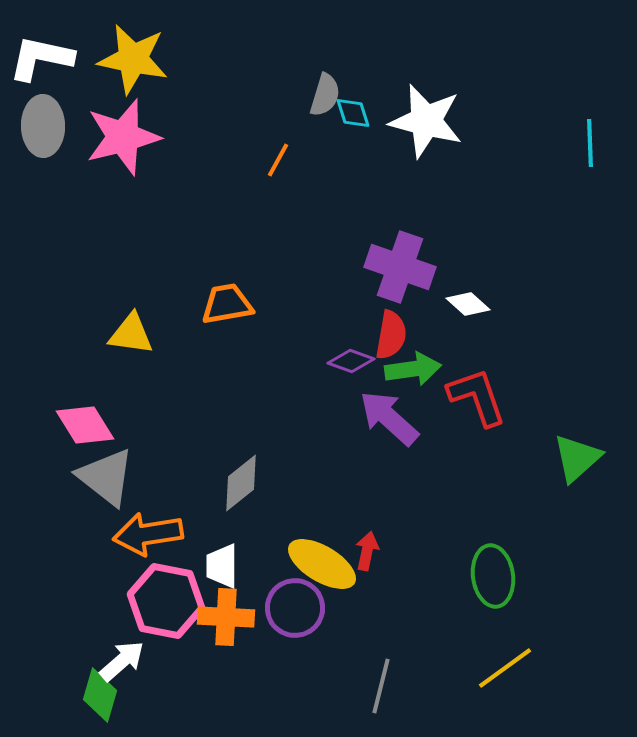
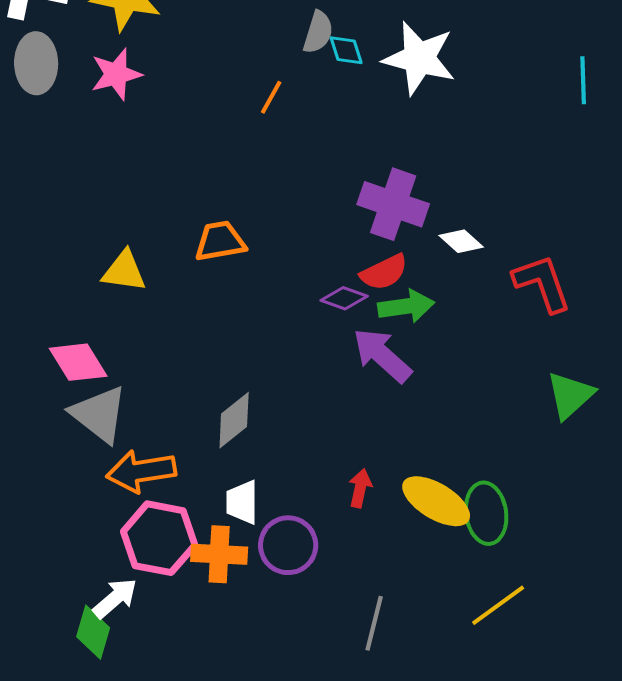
pink star: (123, 137) -> (116, 74), size x0.7
red semicircle: (391, 335) -> (384, 272), turned 54
red L-shape: (477, 397) -> (542, 283), moved
yellow ellipse: (322, 564) -> (436, 501), moved
white trapezoid: (222, 566) -> (242, 502), moved

